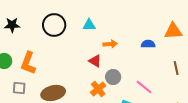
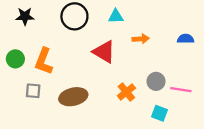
red triangle: (95, 61) -> (104, 52), moved, size x1.5
gray circle: (113, 77) -> (156, 81), moved
pink line: (144, 87) -> (181, 90), turned -30

